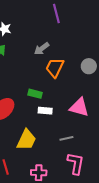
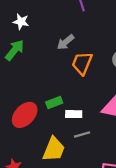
green rectangle: (35, 94) -> (54, 102), moved, turned -32
gray line: (66, 138) -> (82, 135), moved

